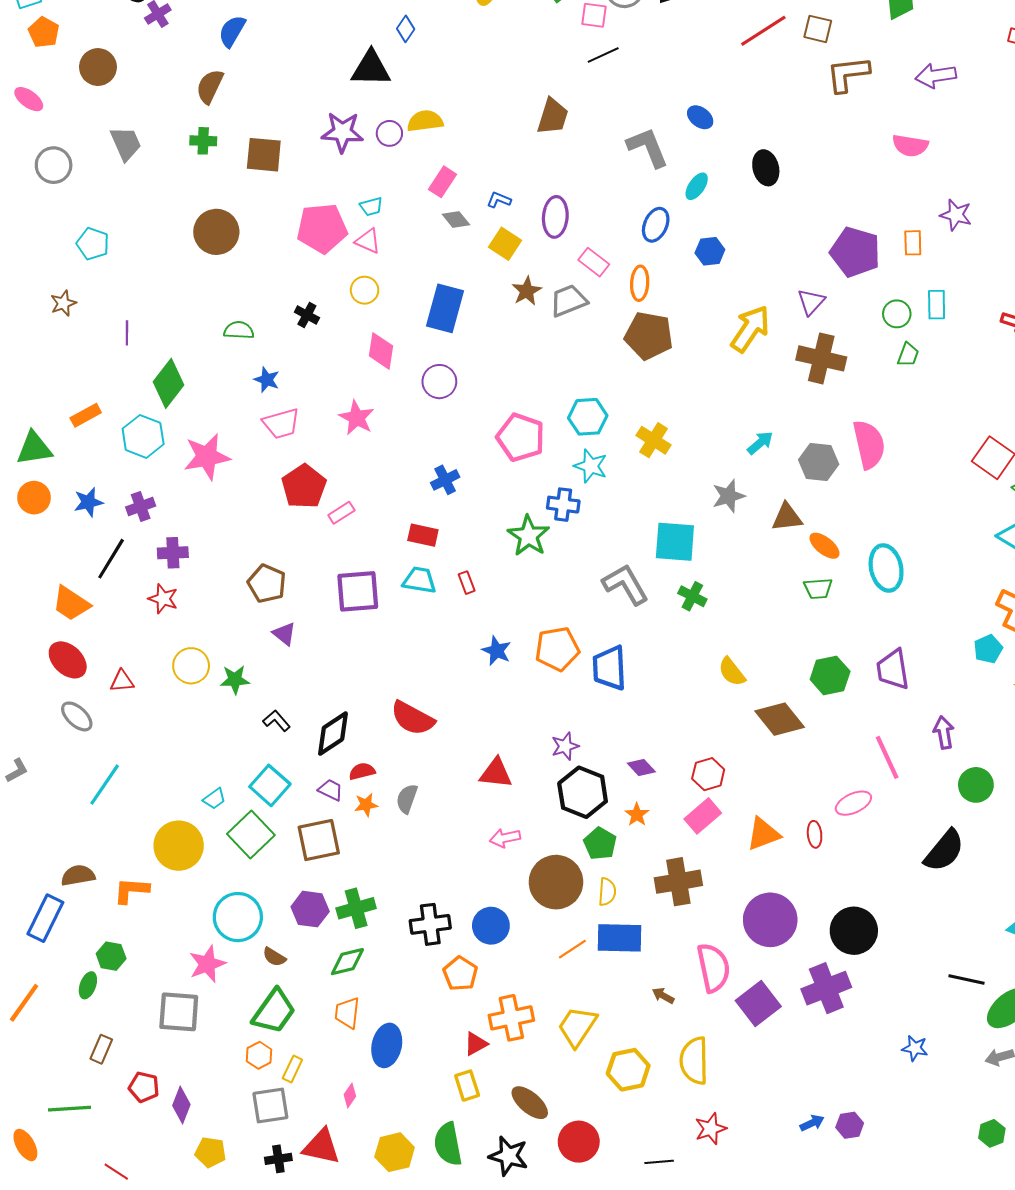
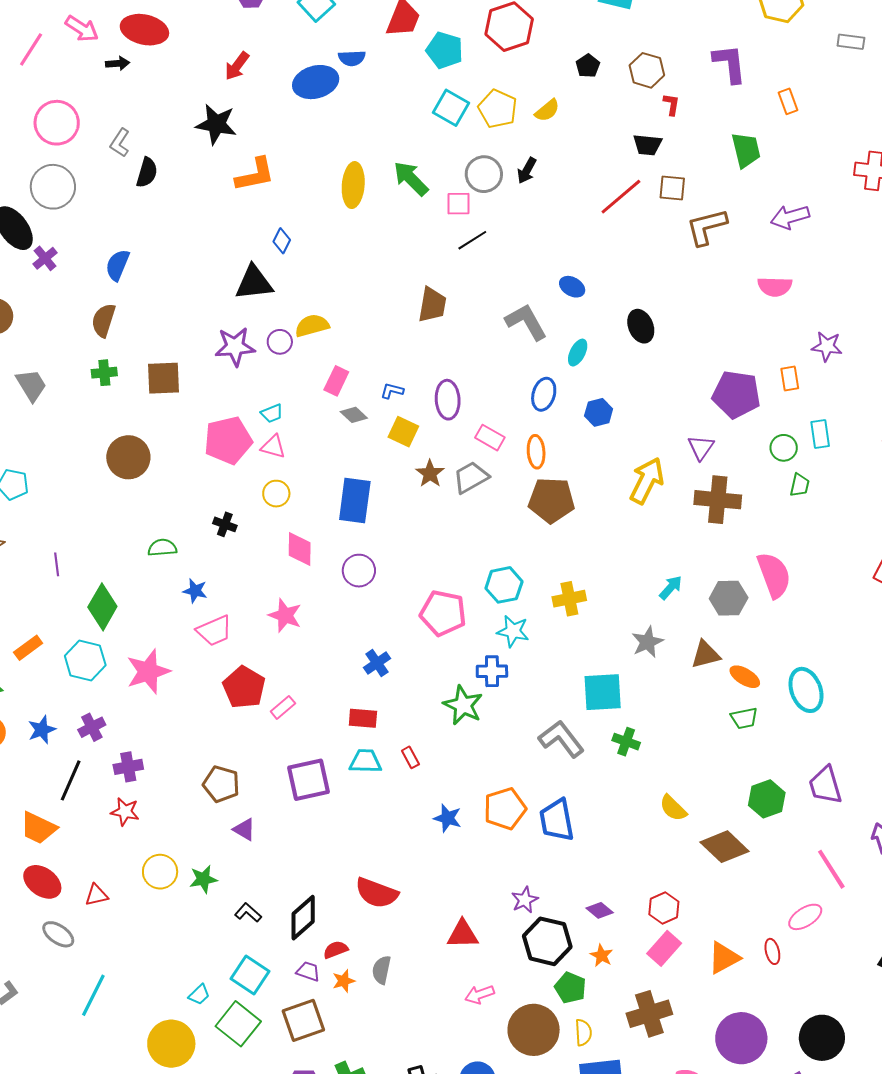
yellow cross: (653, 440) -> (569, 599), turned -36

